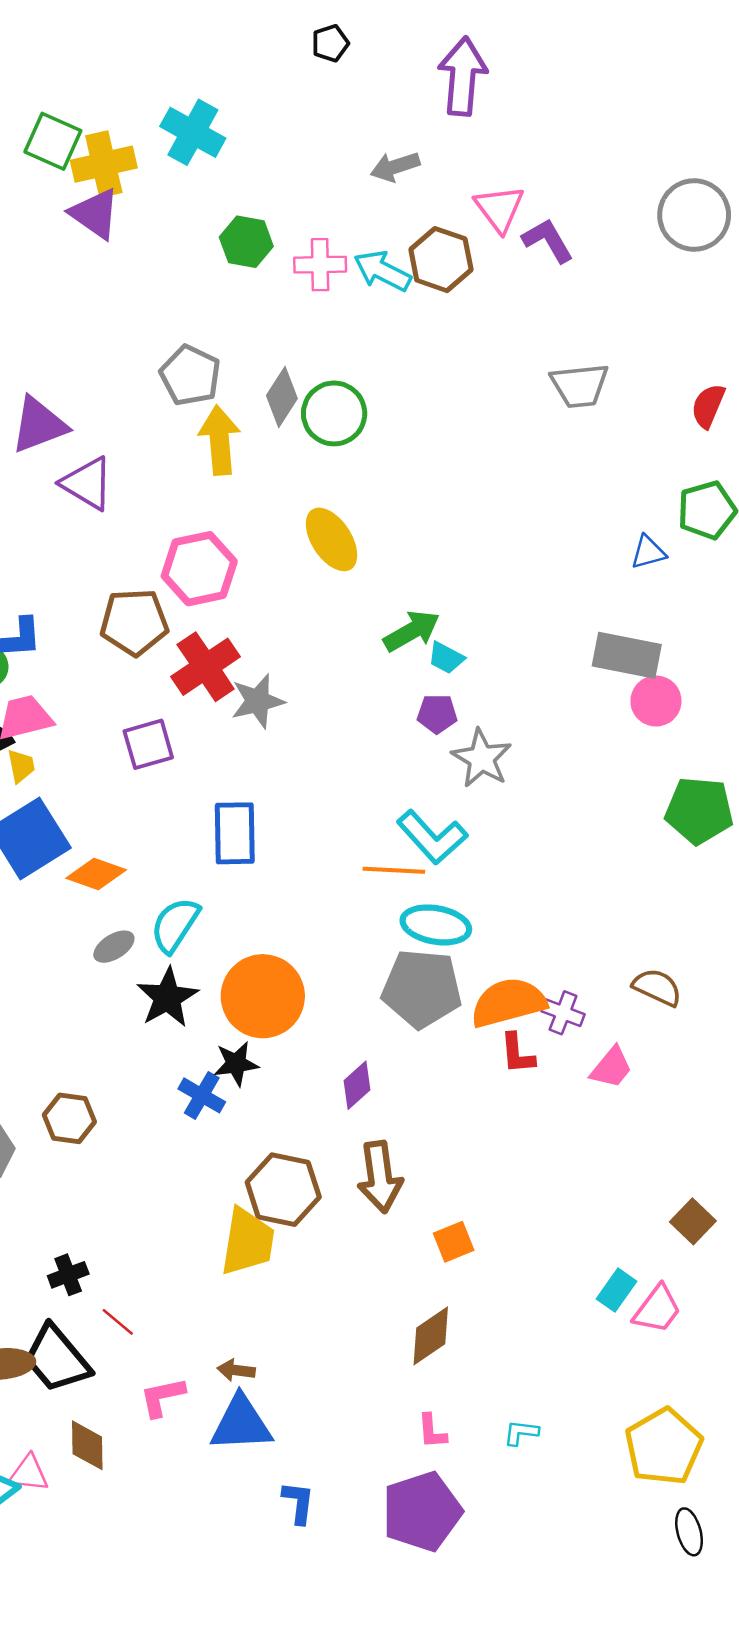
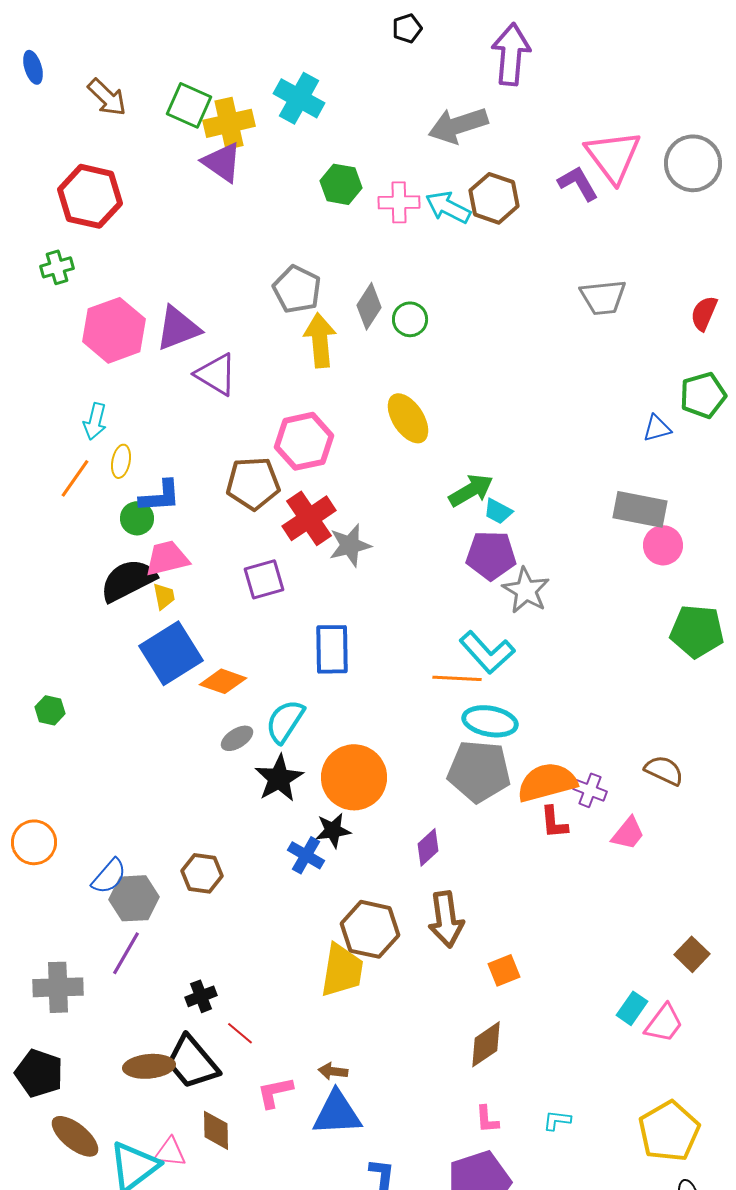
gray arrow: (395, 167) -> (458, 125), size x1.5
pink triangle: (499, 209) -> (613, 156), moved, size x1.4
green circle: (334, 413) -> (410, 319), size x0.7
purple pentagon: (437, 714) -> (491, 555), size x1.6

